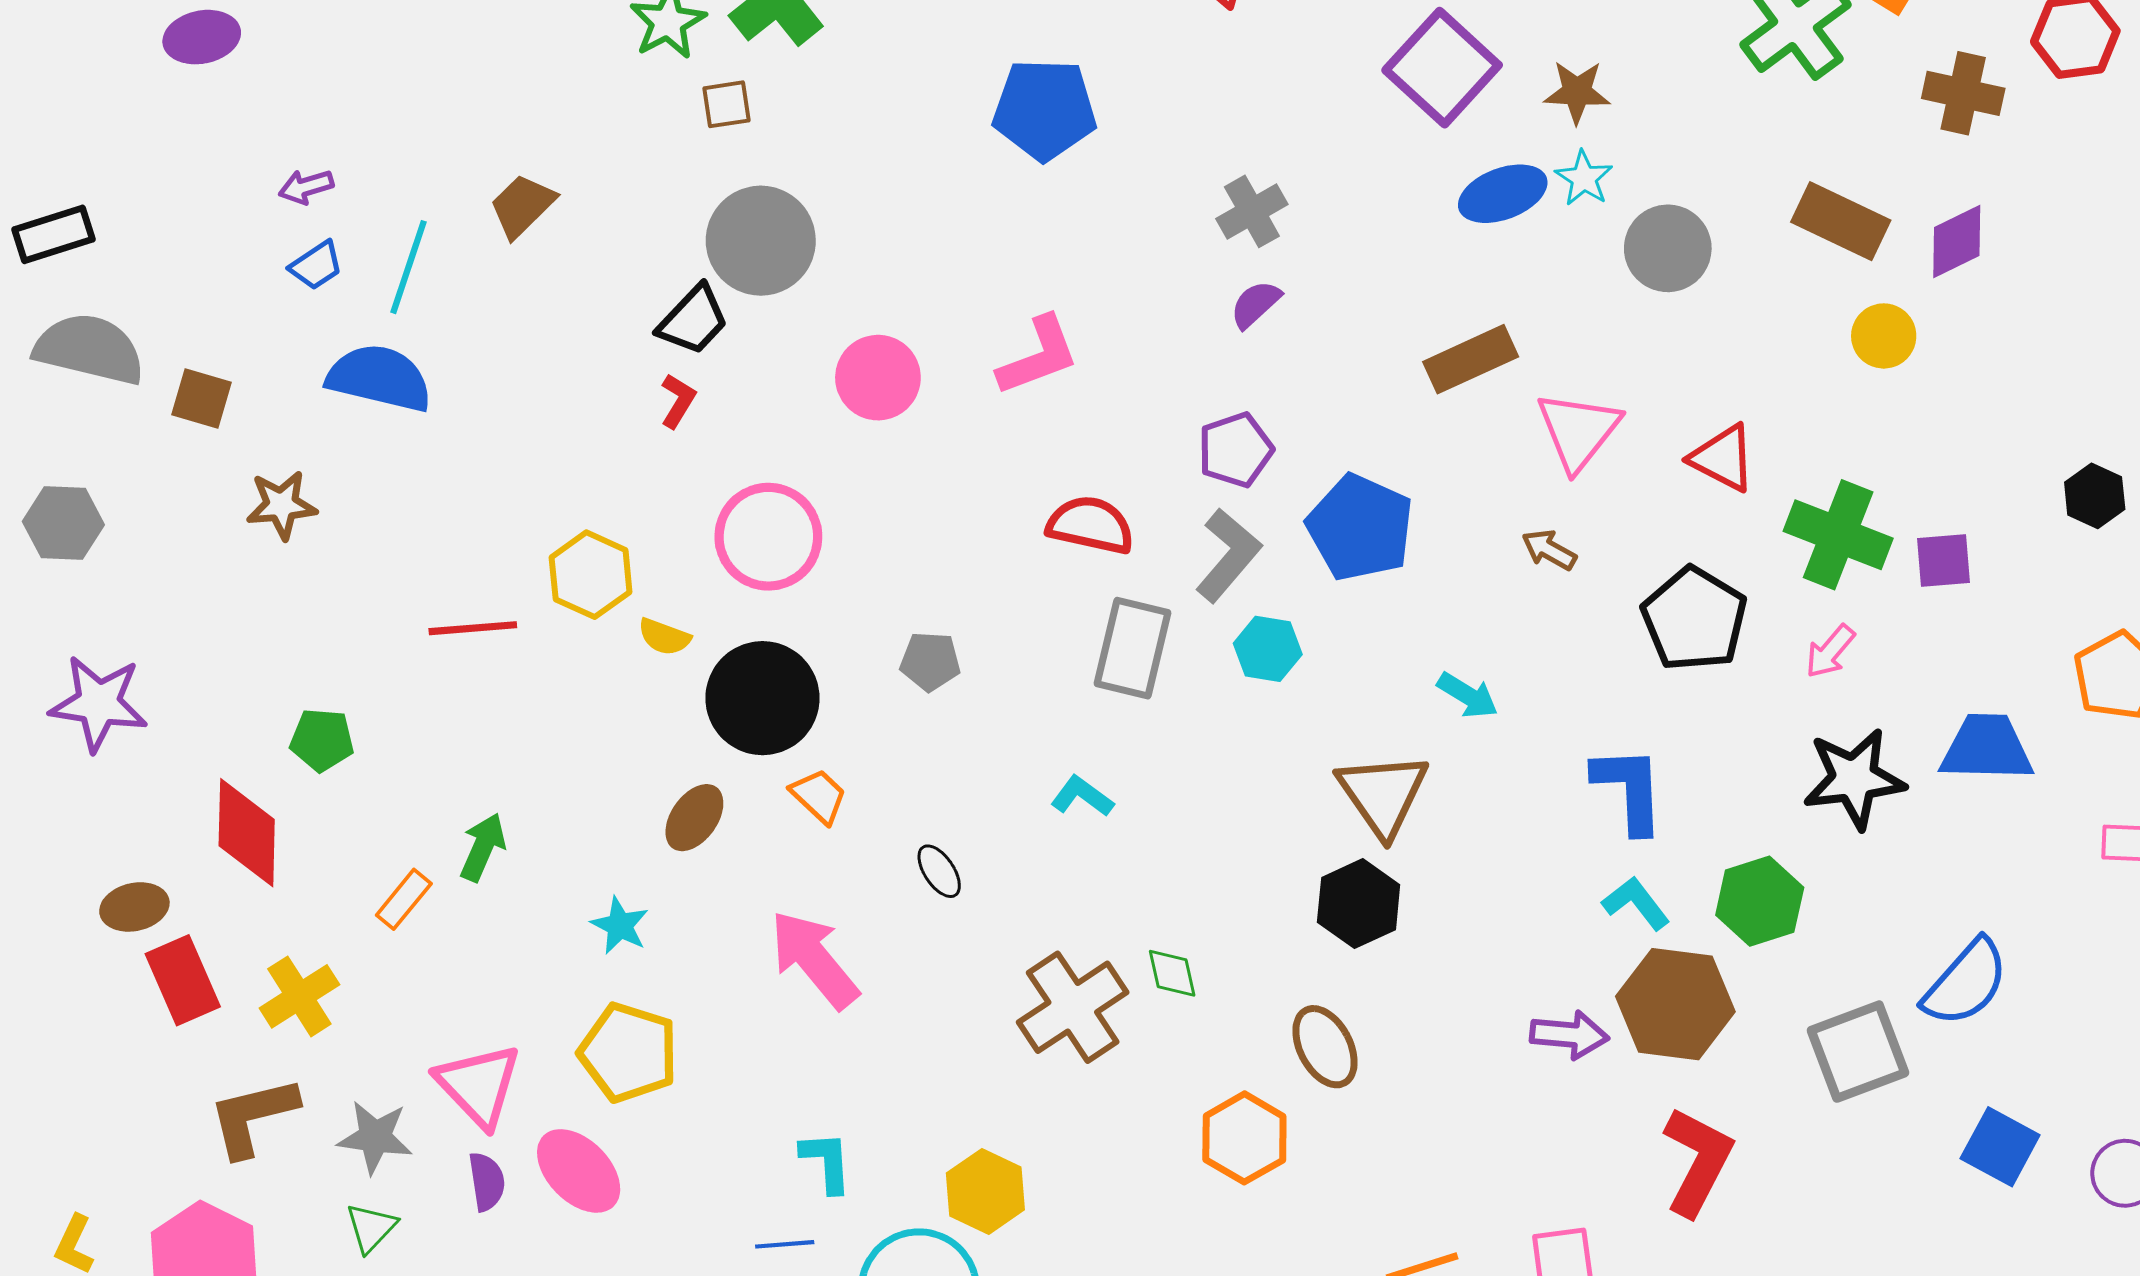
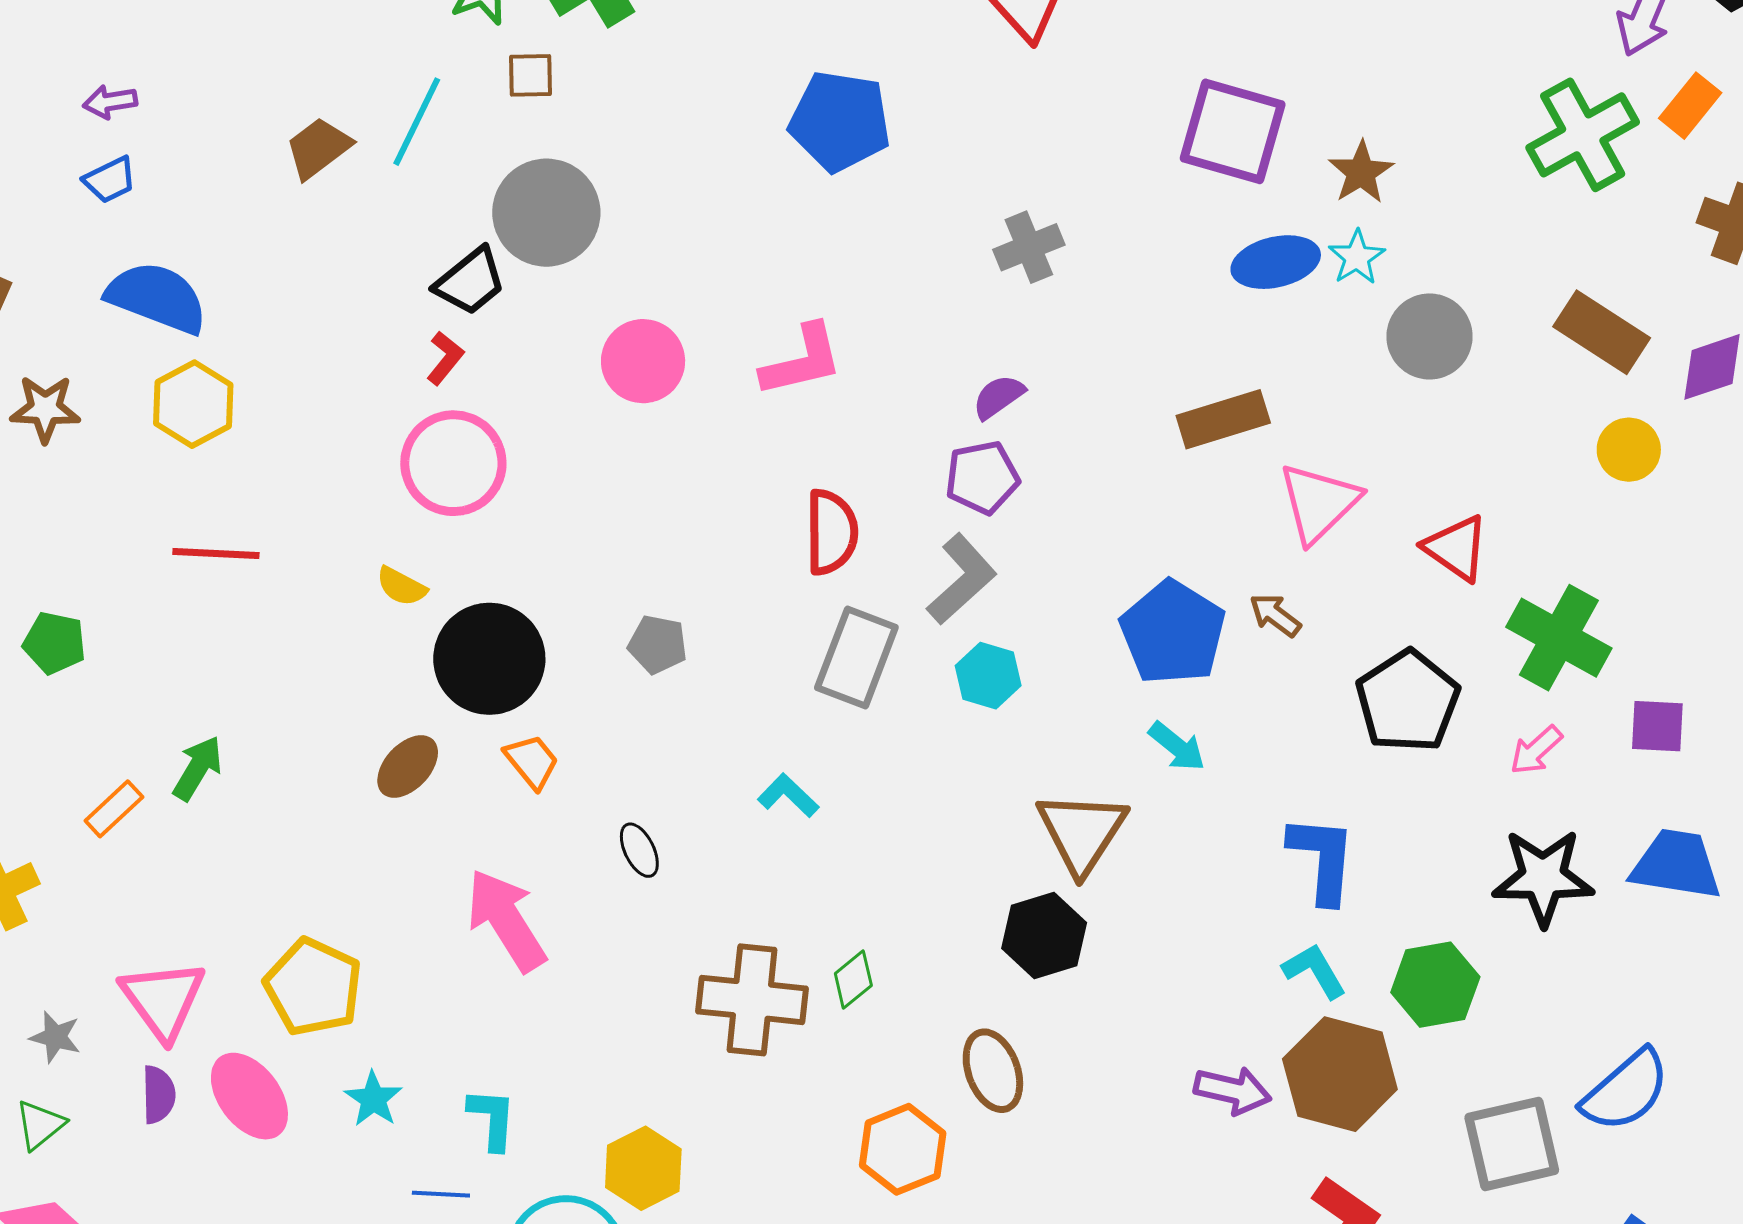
purple square: (1442, 68) -> (1233, 131), turned -34
brown star: (1577, 92) -> (1361, 172), turned 30
cyan line: (409, 267) -> (417, 122), moved
purple semicircle: (1255, 304) -> (999, 397), moved
red semicircle: (1091, 525) -> (831, 532), turned 70
blue pentagon: (1360, 528) -> (1173, 632), moved
pink circle: (768, 537) -> (453, 463), moved
purple square: (1943, 560) -> (1657, 726), moved
yellow hexagon: (591, 575) -> (193, 404), moved
cyan star: (620, 926) -> (373, 1099), moved
green diamond: (1172, 973) -> (853, 980), turned 56
brown cross: (1073, 1007) -> (752, 1000), turned 32
gray star: (375, 1137) -> (55, 1037), size x0.7

